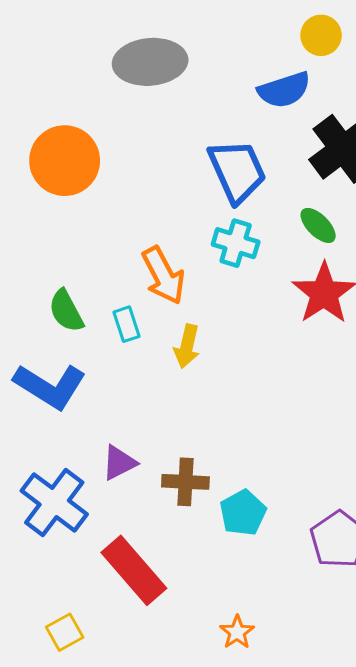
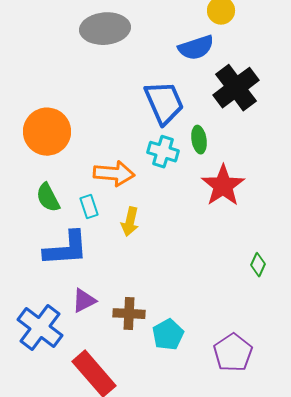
orange circle: (65, 161) -> (47, 132), moved
green ellipse: (318, 225) -> (199, 140), moved, turned 36
orange arrow: (163, 276) -> (114, 174), turned -57
blue L-shape: (50, 386) -> (66, 249), moved, turned -36

